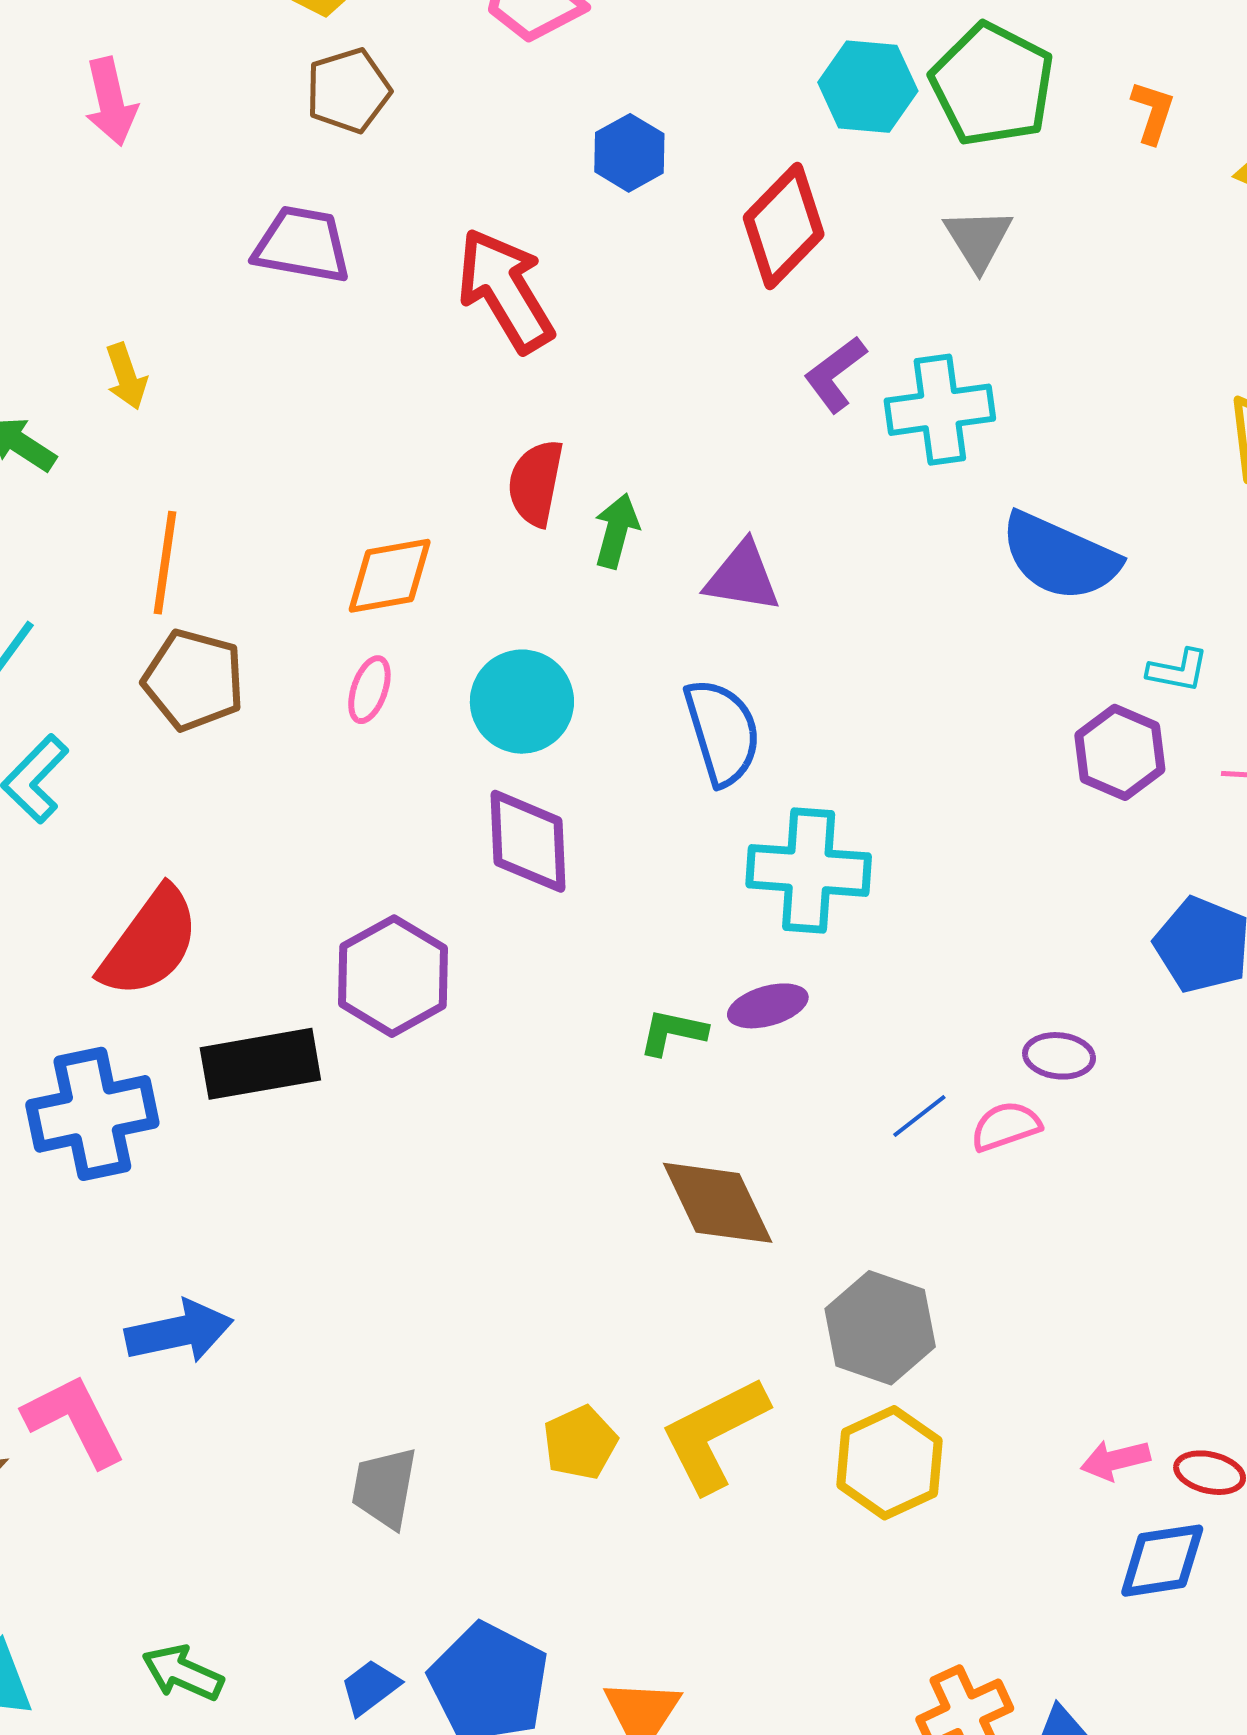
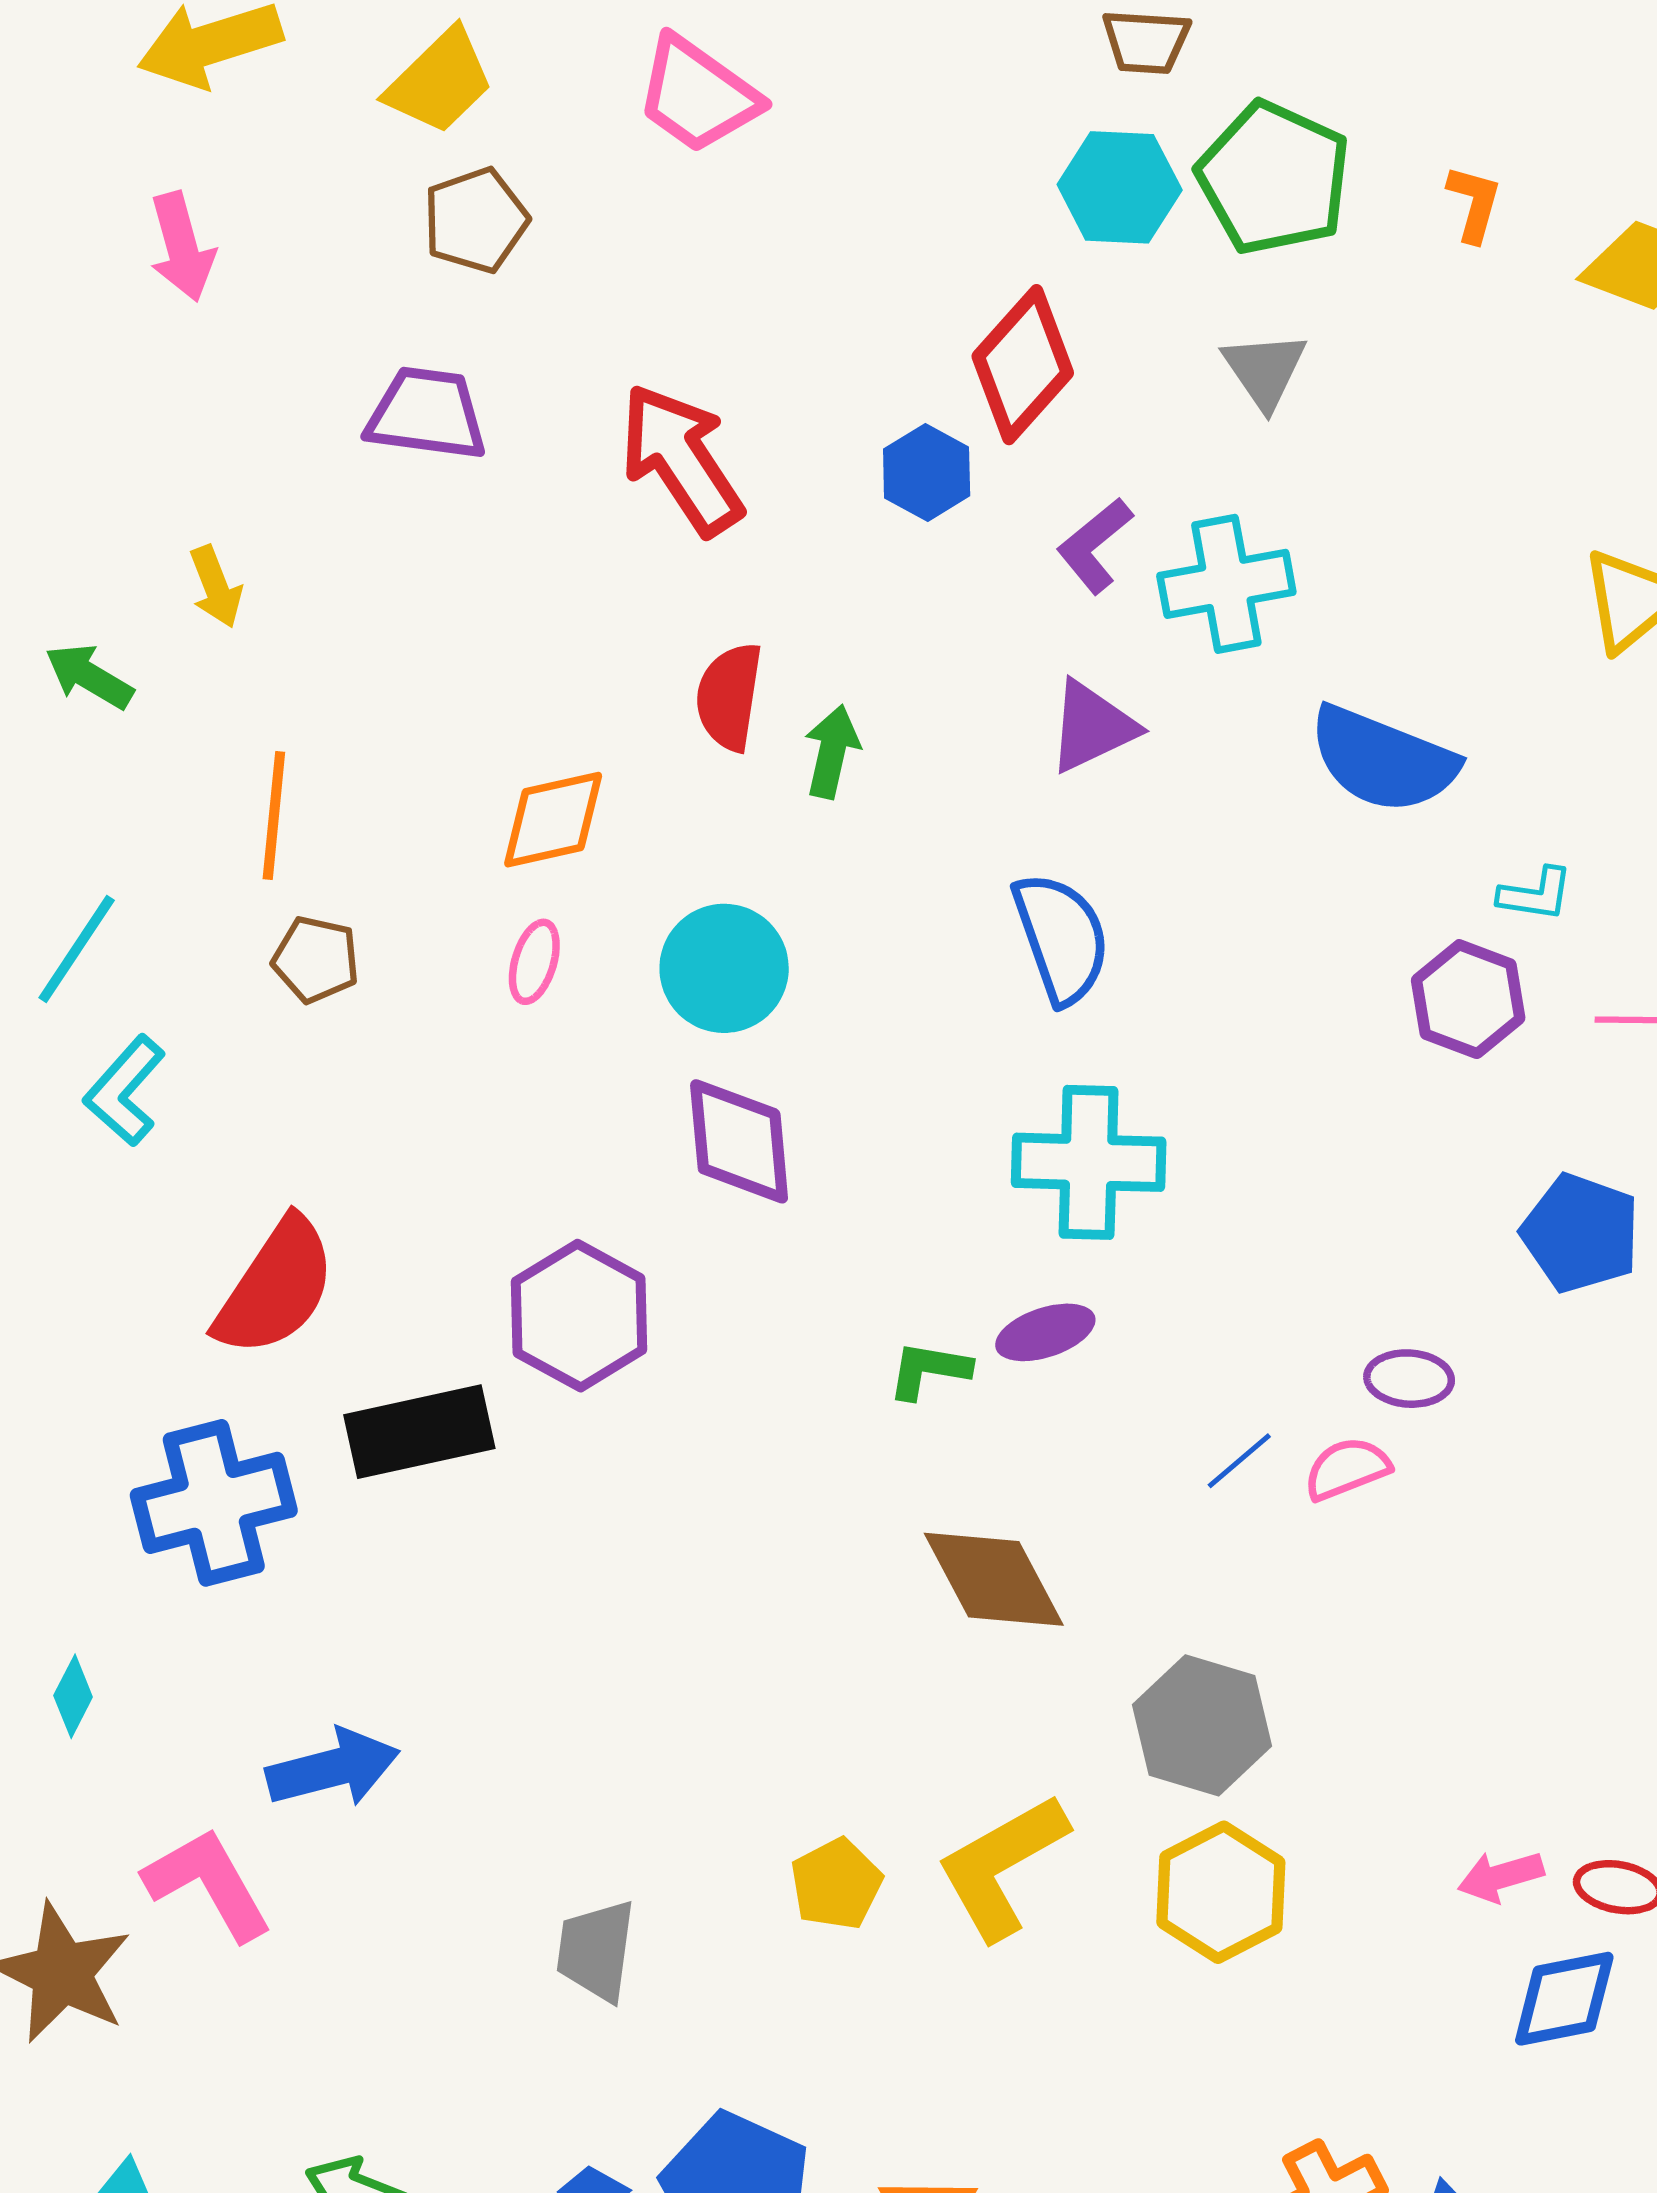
blue hexagon: (629, 153) -> (927, 472), moved
purple triangle: (742, 577) -> (1092, 727), moved, turned -32
brown pentagon: (194, 680) -> (316, 959), size x0.7
blue semicircle: (722, 732) -> (1061, 938), moved

